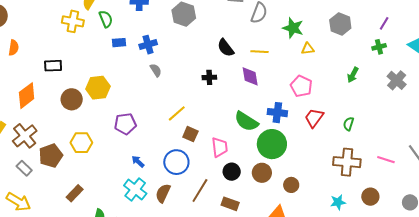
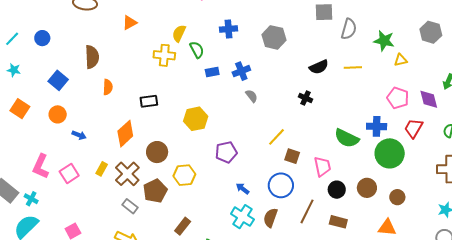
black semicircle: (226, 48) -> (319, 67), turned -72
purple diamond: (250, 76) -> (429, 99), moved
black cross: (209, 77) -> (306, 98), turned 32
brown circle: (72, 99) -> (157, 152), moved
green circle: (272, 144) -> (390, 153), moved

